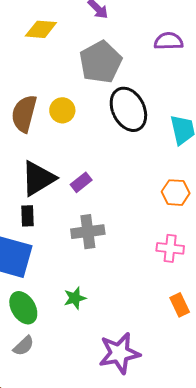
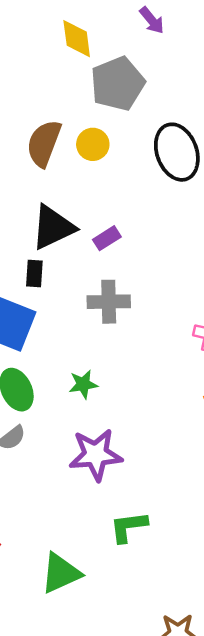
yellow diamond: (41, 29) -> (77, 39), turned 72
gray pentagon: (101, 62) -> (118, 84), moved
purple star: (119, 353) -> (96, 455), moved

